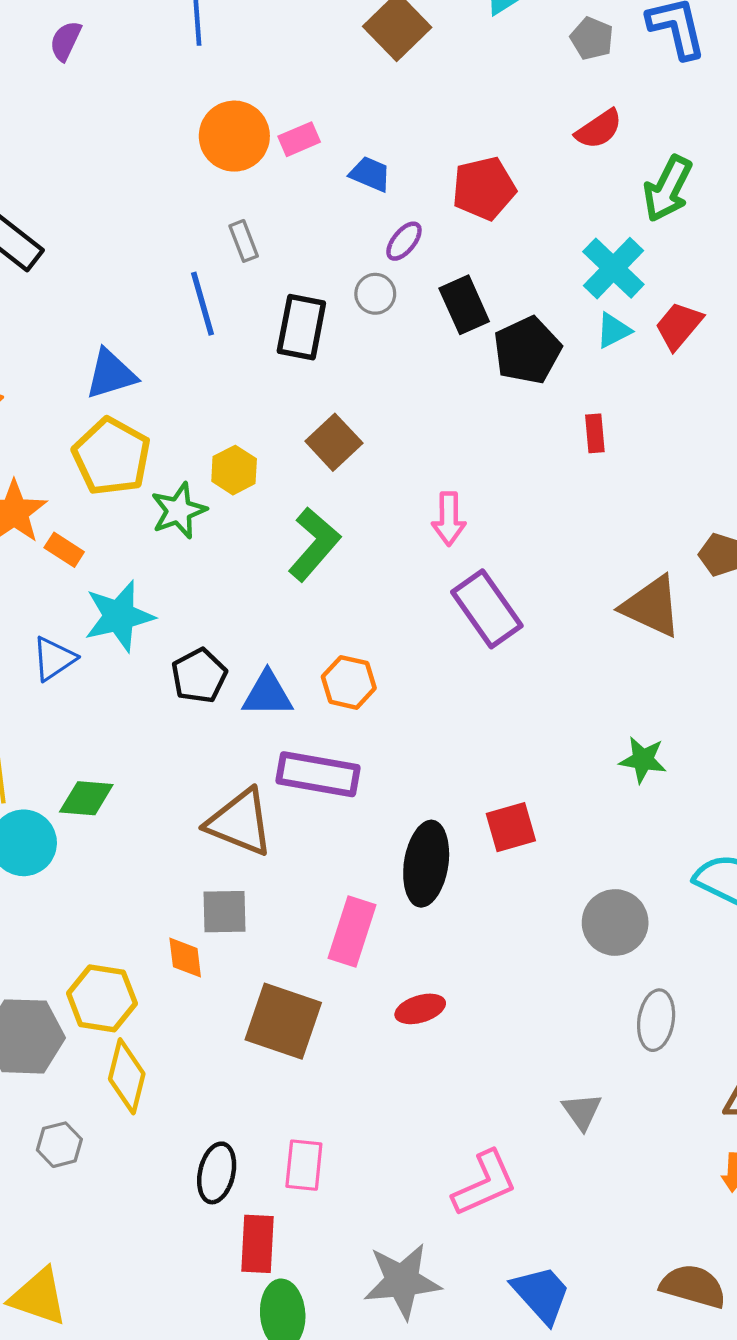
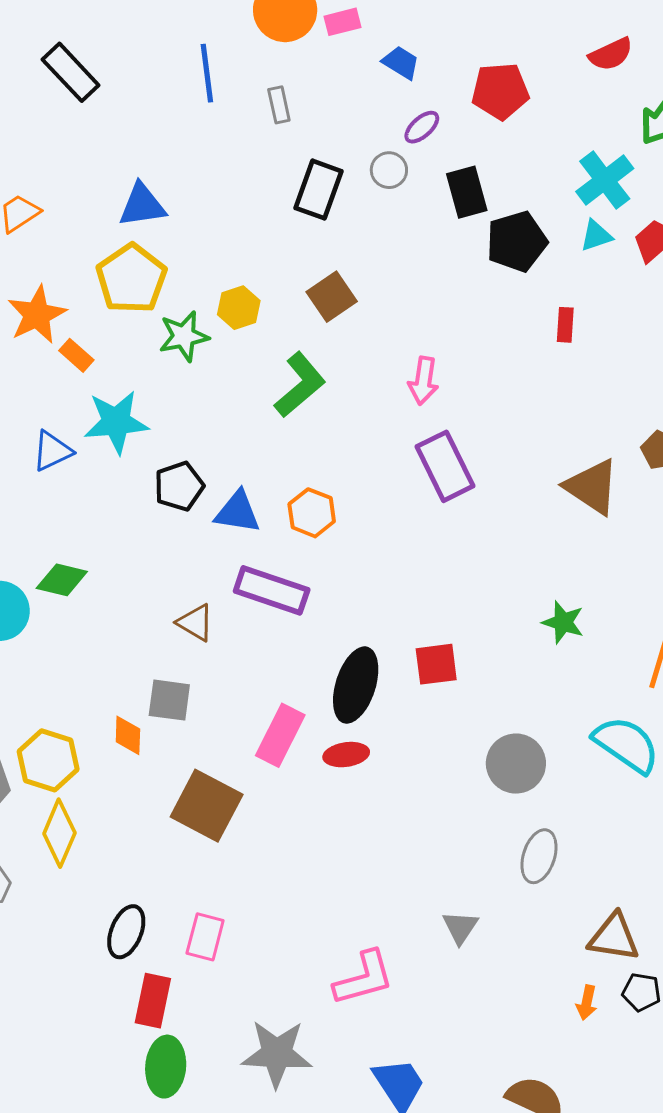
blue line: (203, 304) -> (207, 73), moved
brown triangle: (240, 822) -> (195, 623), size x0.6
red ellipse: (420, 1009) -> (346, 755), moved

